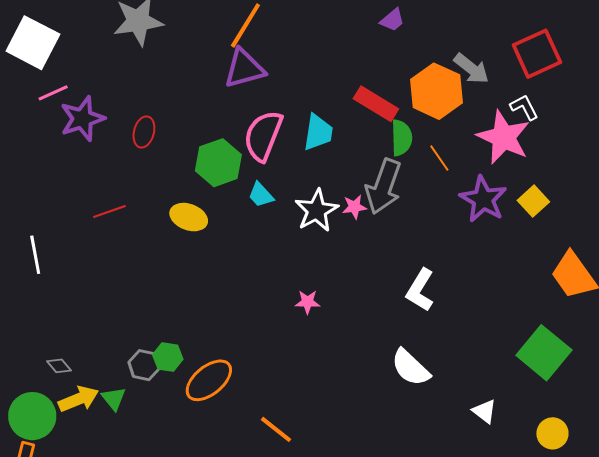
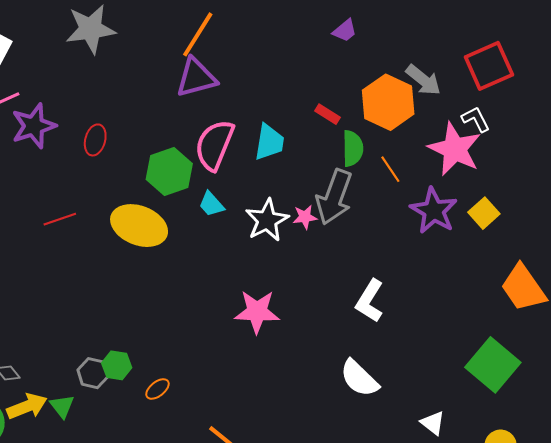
red rectangle: (376, 104) -> (327, 114), size x0.6
yellow ellipse: (189, 217) -> (139, 226), size x1.5
pink star: (308, 302) -> (257, 312), size x1.8
orange ellipse: (209, 380) -> (157, 389), size x0.5

